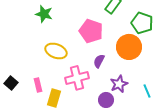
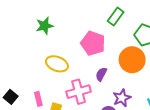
green star: (44, 14) -> (45, 26), turned -30

